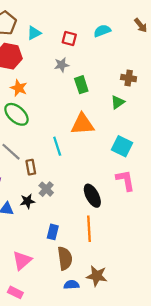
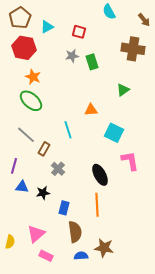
cyan semicircle: (102, 31) -> (109, 12), moved, turned -98
brown cross: (129, 78) -> (133, 49), moved, size x1.6
green rectangle: (81, 85) -> (92, 62), moved
orange triangle: (82, 124) -> (91, 110), size x0.6
cyan square: (122, 146) -> (114, 133), moved
brown rectangle: (31, 167) -> (44, 149), turned 40
black star: (27, 201) -> (43, 193), moved
pink rectangle: (15, 292) -> (46, 256), moved

